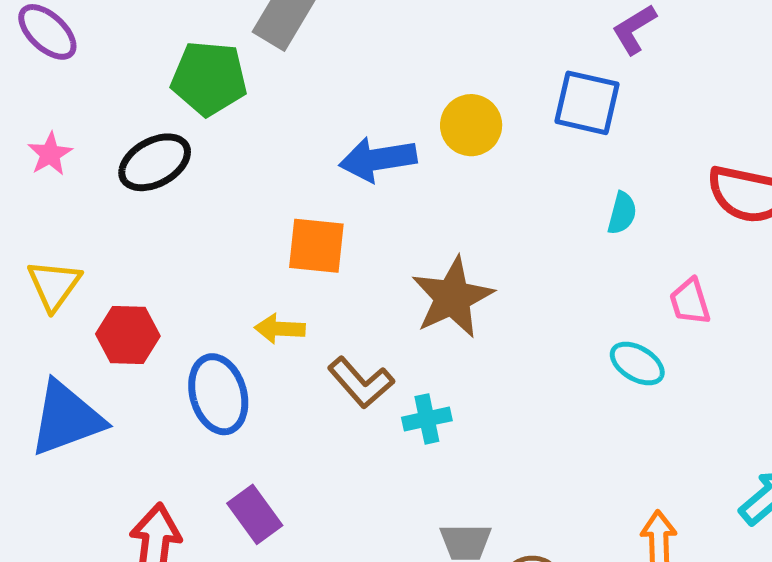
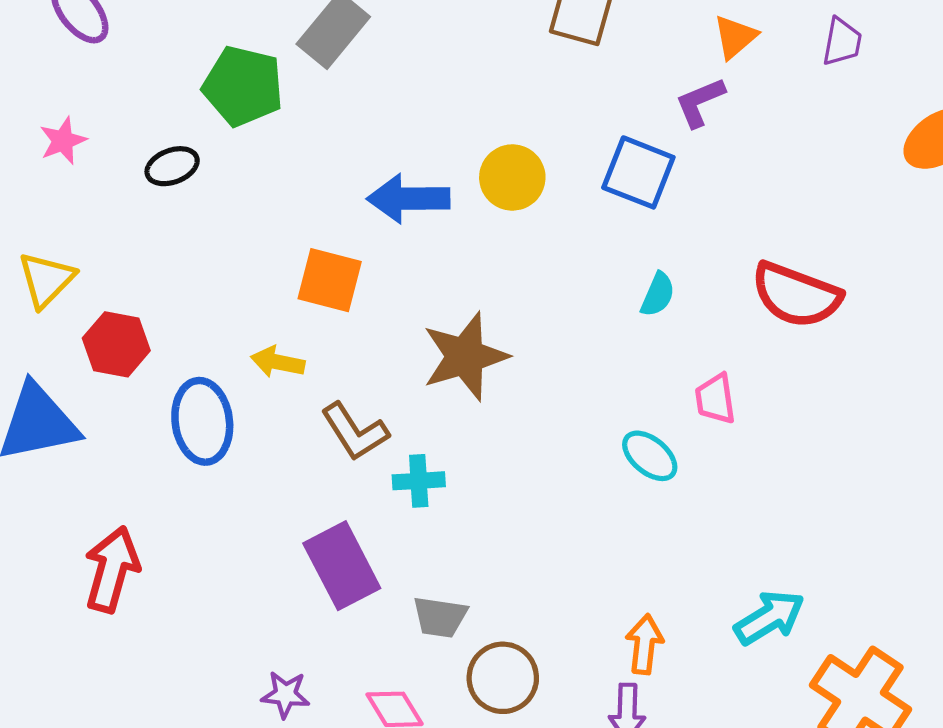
black ellipse: (155, 162) -> (172, 166), size x0.7
purple rectangle: (255, 514) -> (342, 566), moved, size x1.4

